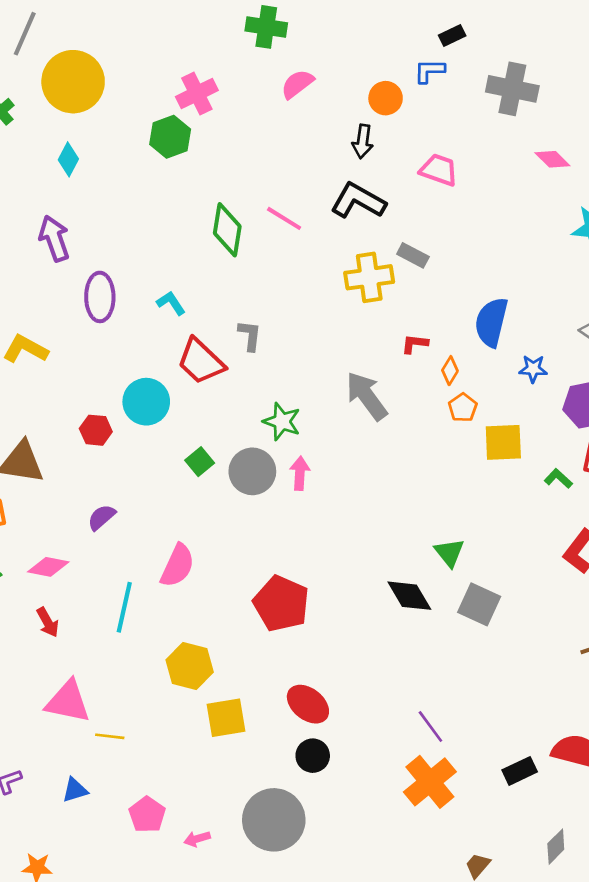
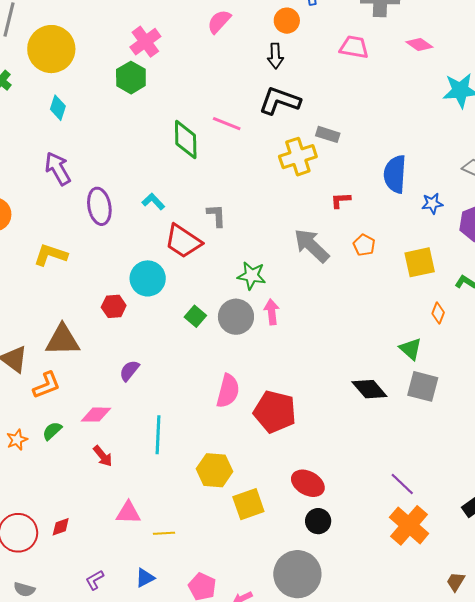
pink trapezoid: (439, 170) -> (354, 47), moved
orange diamond: (450, 371) -> (438, 313), moved
orange pentagon: (463, 408) -> (364, 245), moved
green triangle: (449, 553) -> (410, 349), moved
pink semicircle: (177, 566) -> (228, 391), moved
pink triangle: (68, 702) -> (128, 513), size x0.7

